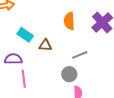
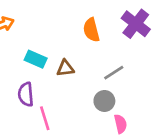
purple semicircle: (13, 59) -> (26, 94), turned -84

